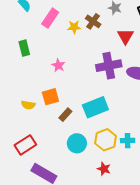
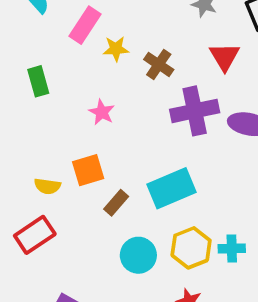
brown cross: (93, 21) -> (159, 64), moved
yellow star: (74, 27) -> (116, 49), moved
red rectangle: (25, 145) -> (35, 235), moved

